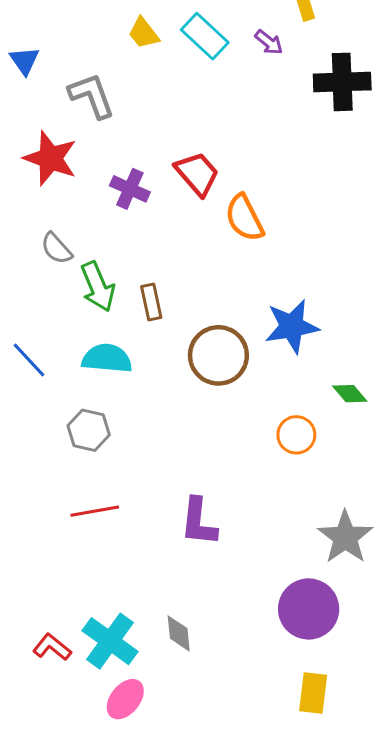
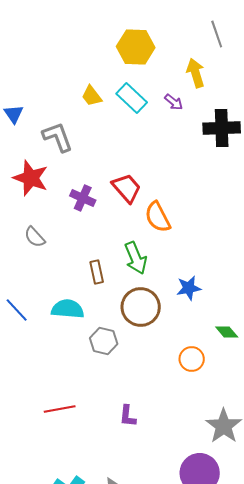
green arrow: (98, 287) -> (136, 258), moved
blue star: (292, 326) -> (189, 288), size x0.7
gray hexagon: (89, 430) -> (104, 341), moved
purple L-shape: (199, 522) -> (128, 416), size x0.7

